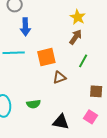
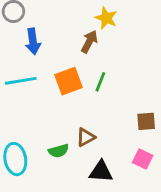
brown arrow: (76, 37) -> (89, 42), moved
green line: (83, 61) -> (100, 82), moved
brown triangle: (59, 78) -> (86, 137), moved

